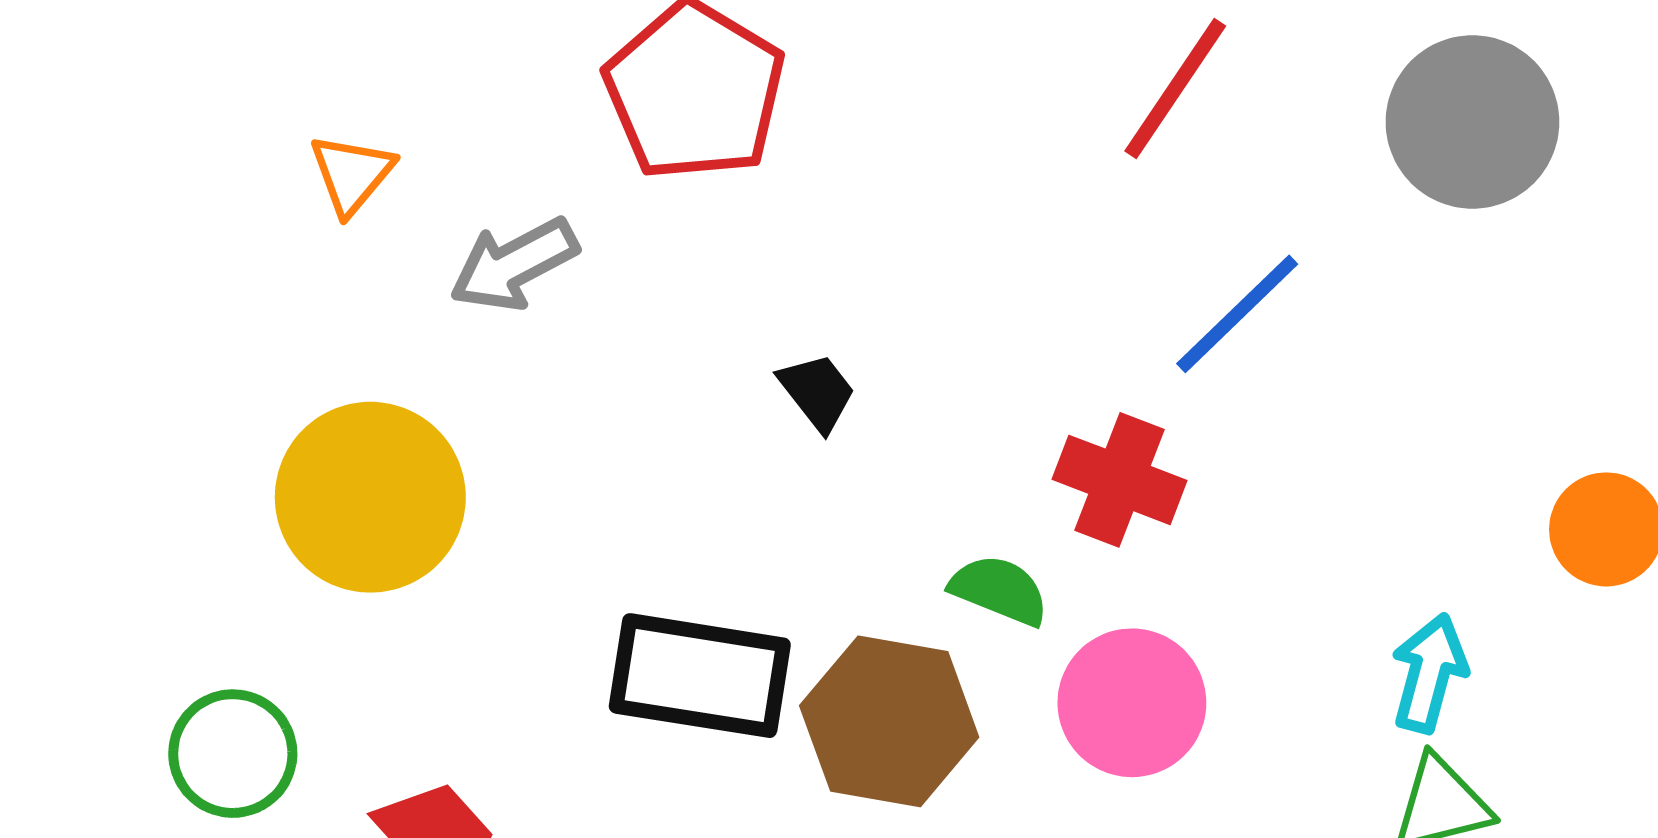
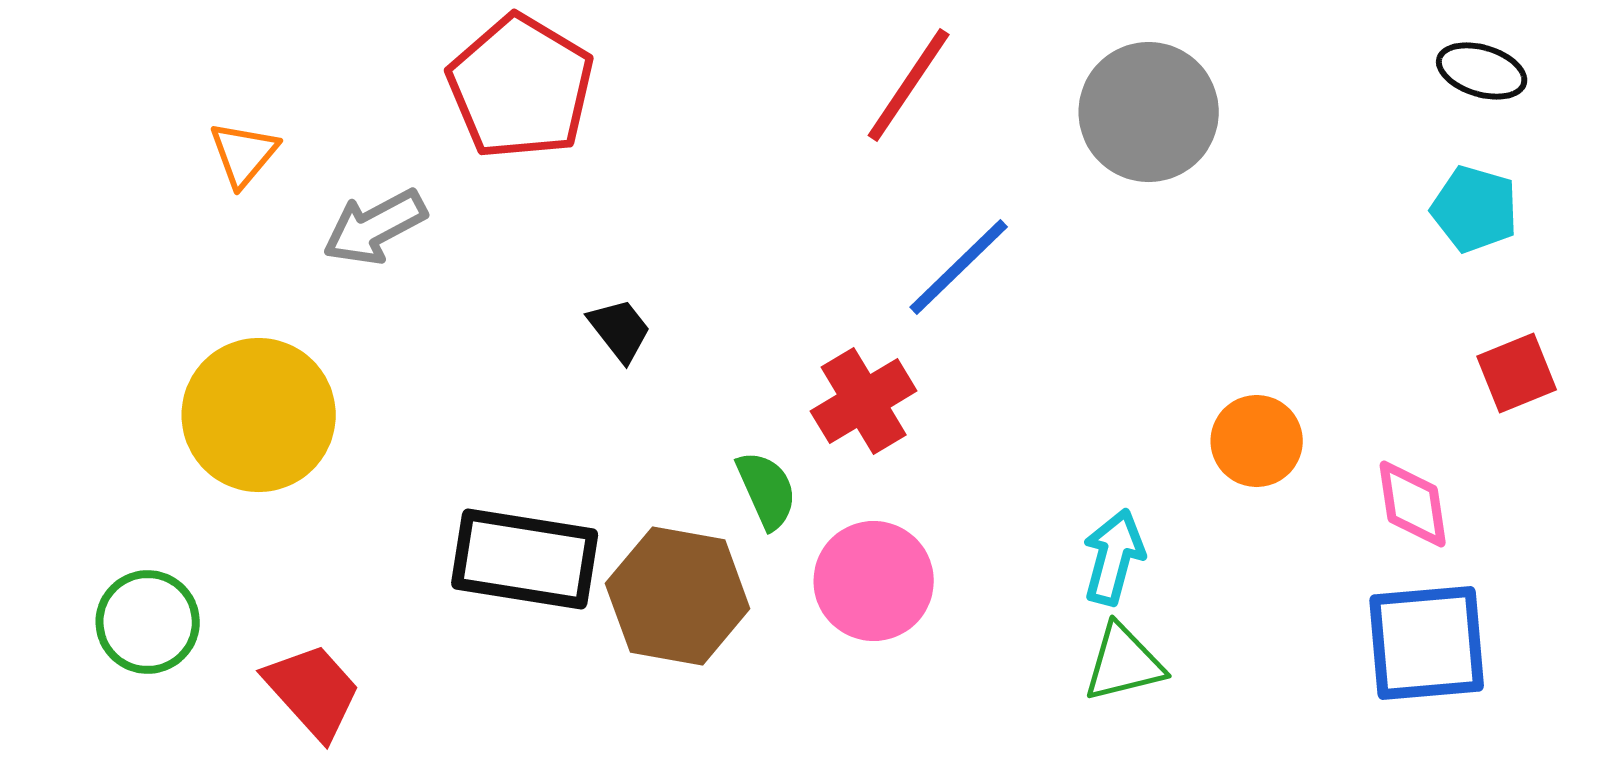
red cross: (1120, 480) -> (864, 401), turned 38
green semicircle: (999, 590) -> (767, 490), turned 44

